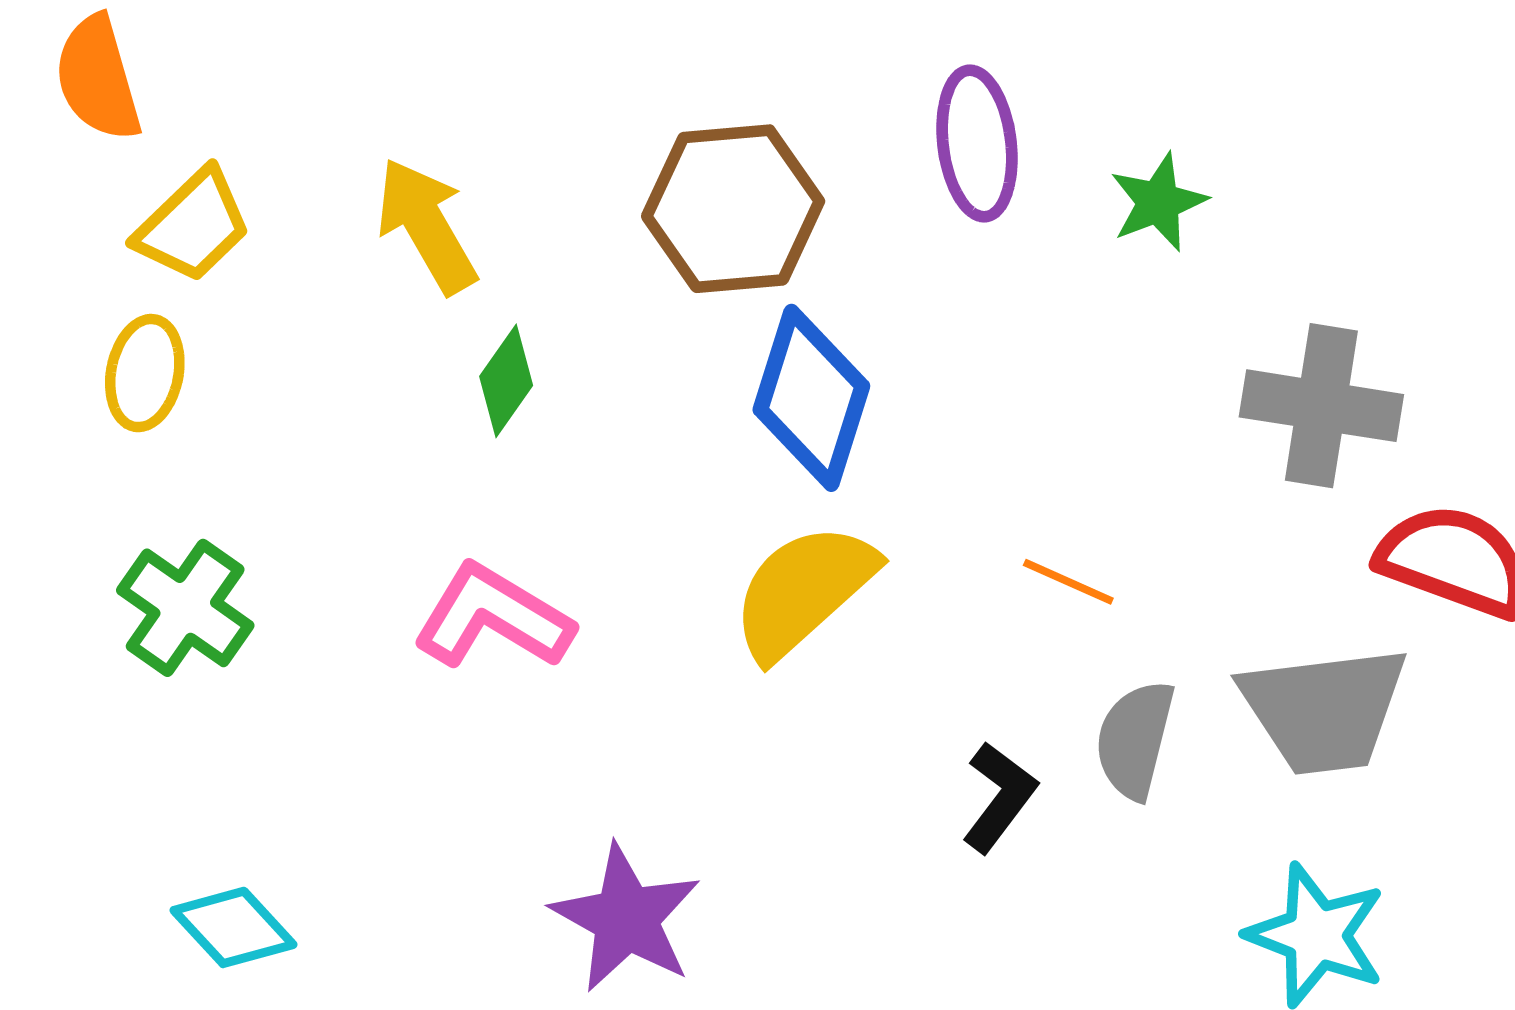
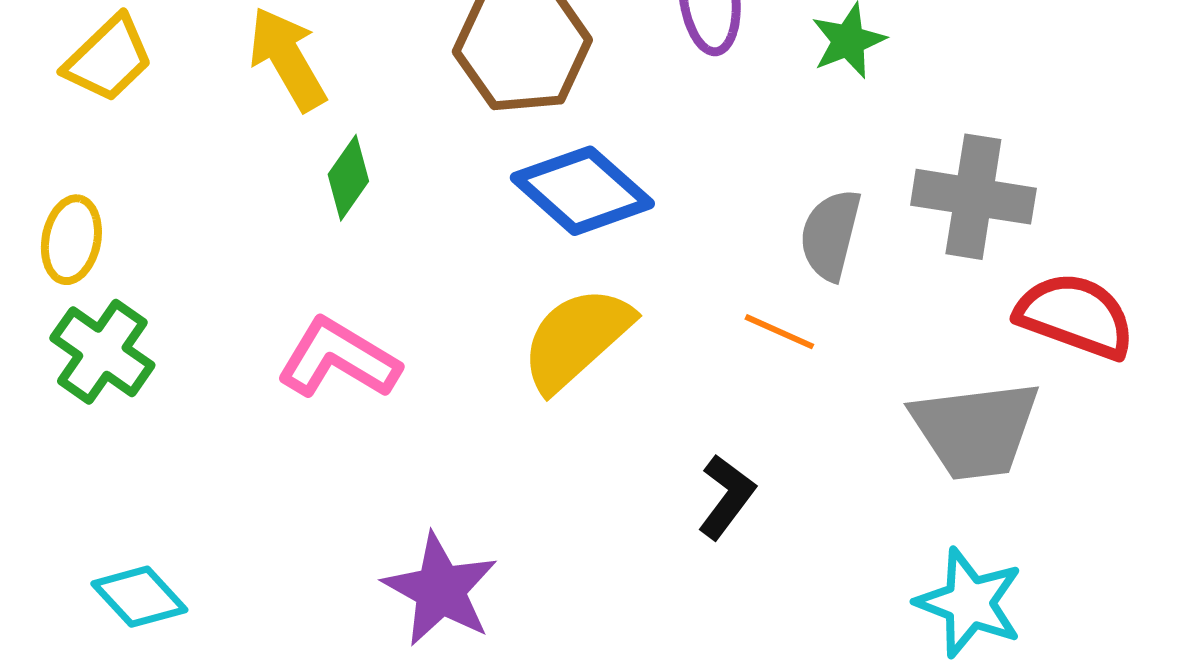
yellow ellipse: (145, 373) -> (71, 240), moved
blue diamond: (811, 398) -> (582, 191), turned -66
gray semicircle: (1135, 740) -> (830, 235), moved

